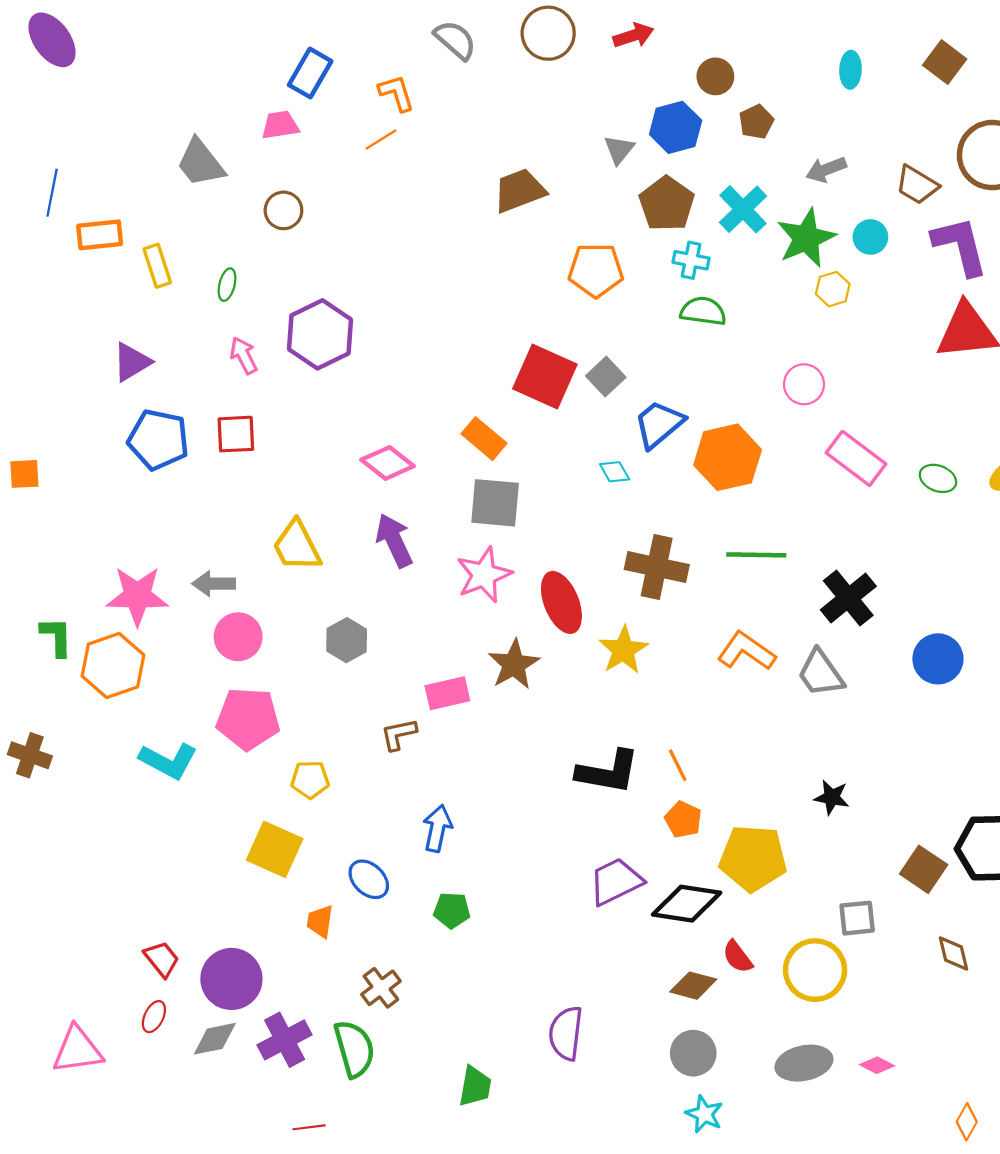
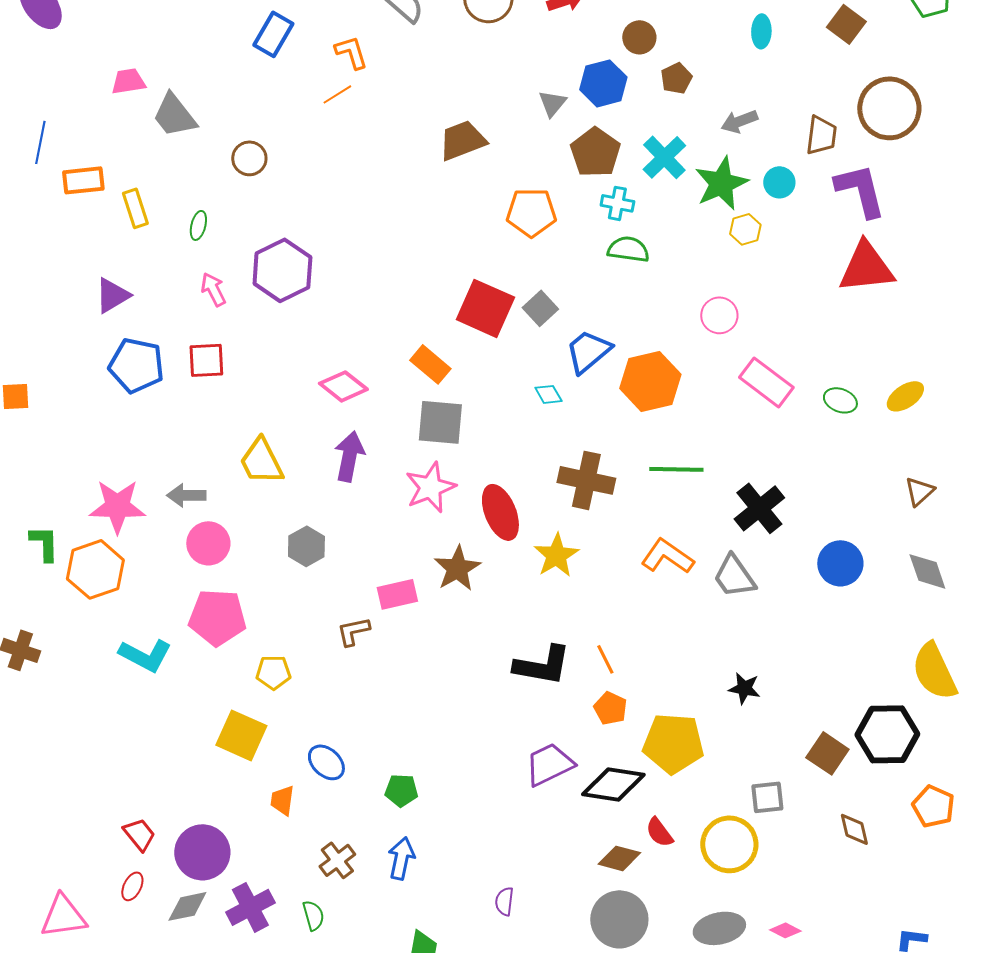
pink trapezoid: (280, 125) -> (128, 81), moved
brown trapezoid: (917, 185) -> (821, 135), turned -114
purple arrow: (394, 540) -> (349, 456), turned 36
blue arrow: (437, 828) -> (401, 858), moved
purple semicircle: (566, 1033) -> (504, 901), size x0.6
green semicircle: (354, 1049) -> (313, 915), size x0.6
gray circle: (693, 1053) -> (619, 919), size x1.4

